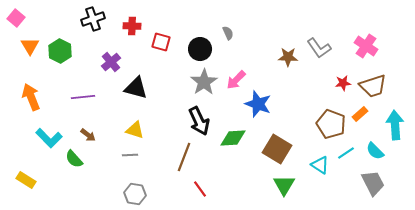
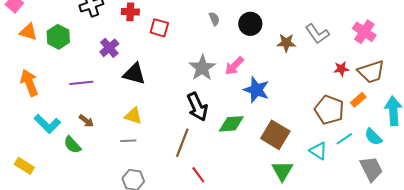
gray semicircle: (228, 33) -> (214, 19), moved
orange triangle: (30, 46) -> (28, 32), turned -42
black circle: (200, 49) -> (250, 24), moved

